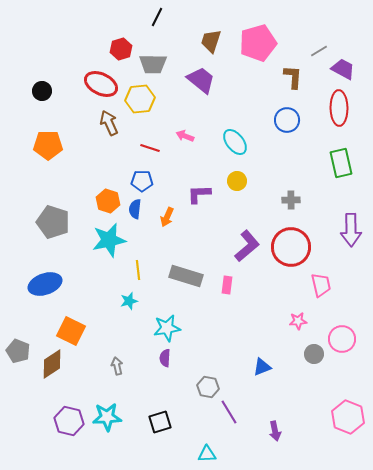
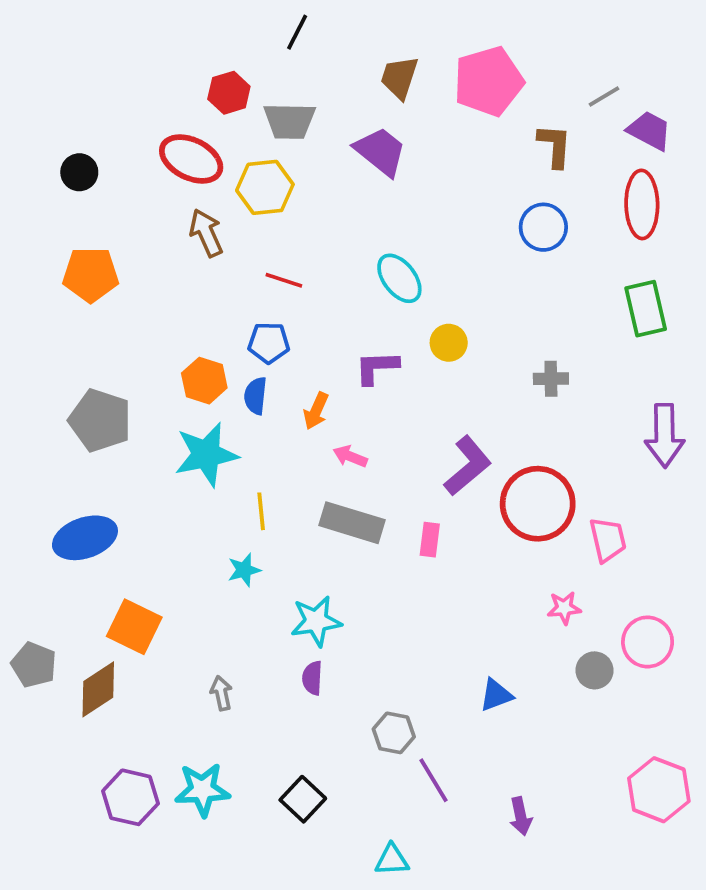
pink arrow: (185, 136) -> (350, 456), moved
cyan ellipse: (235, 142) -> (399, 278), moved
red circle: (291, 247) -> (538, 504), moved
black square: (160, 422) -> (303, 799), turned -30

